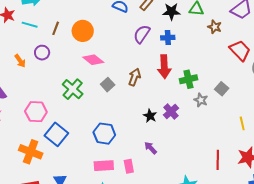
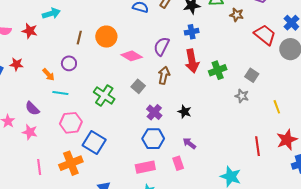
cyan line: (30, 25) -> (60, 93), moved
purple semicircle: (142, 34) -> (161, 46), moved
pink diamond: (93, 60) -> (132, 56), moved
gray star: (201, 100) -> (242, 96), moved
purple cross: (171, 112) -> (154, 112), moved
blue hexagon: (104, 134) -> (153, 139), moved
orange cross: (31, 152) -> (71, 163), turned -35
pink rectangle: (129, 166) -> (178, 163), moved

